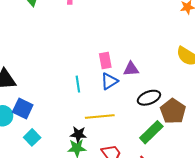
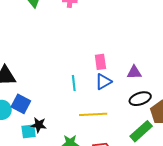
purple triangle: (131, 69) -> (134, 72), moved
black star: (78, 134) -> (39, 125), moved
cyan square: (32, 137) -> (29, 131), turned 35

